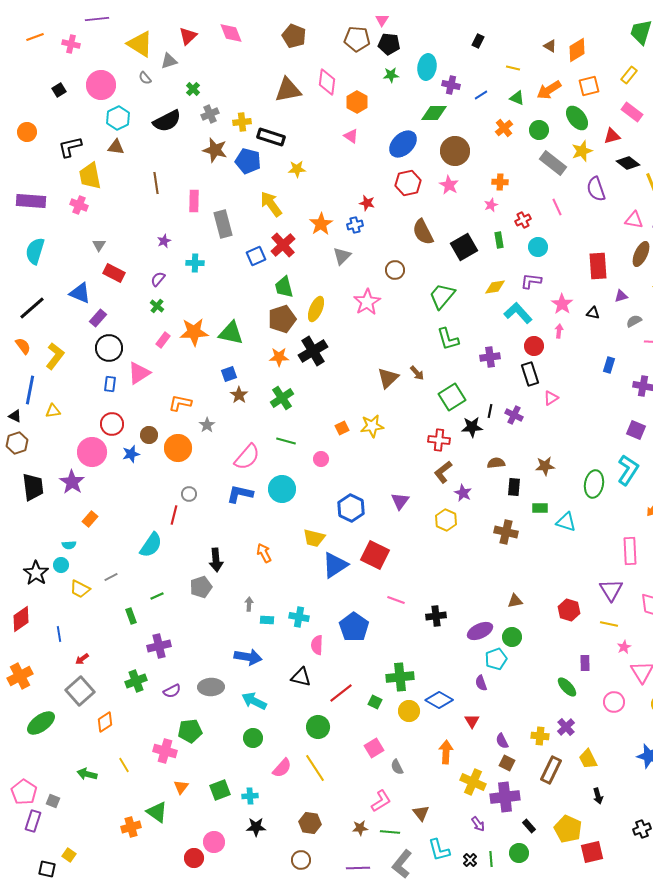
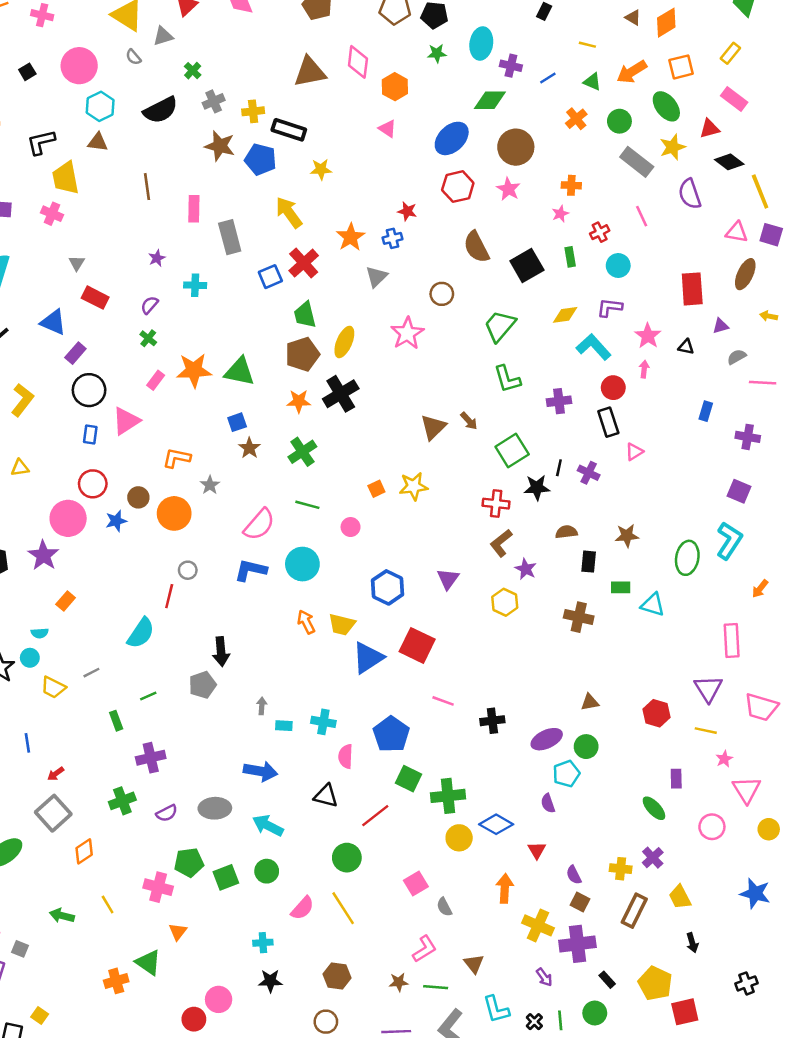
orange arrow: (264, 553) -> (306, 622), moved
green square: (375, 702) -> (409, 779), moved, size x1.5
green square: (220, 790) -> (226, 877), moved

